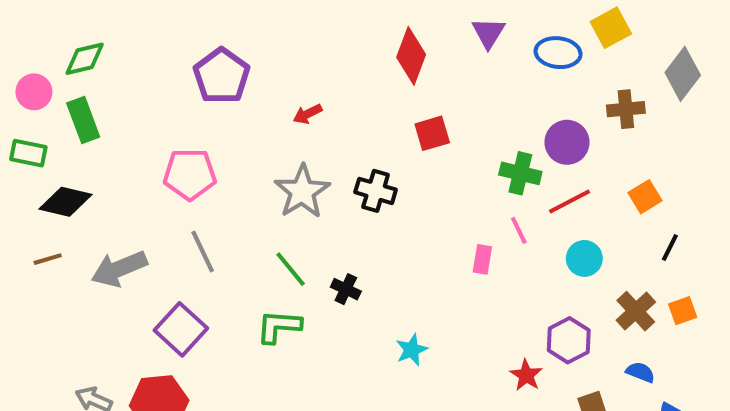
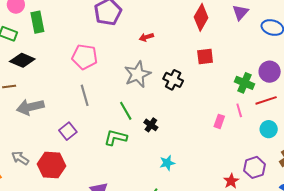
gray arrow: (119, 269) -> (30, 107), moved
purple square: (181, 329) -> (68, 131), size x0.7
cyan star: (412, 350) -> (167, 163), moved

